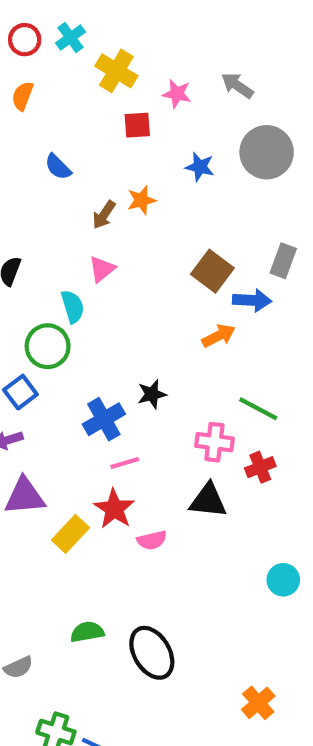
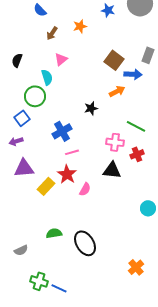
brown arrow: (104, 215) -> (52, 33), moved
black star: (152, 394) -> (91, 108), moved
pink semicircle: (152, 540) -> (85, 189), turned -48

